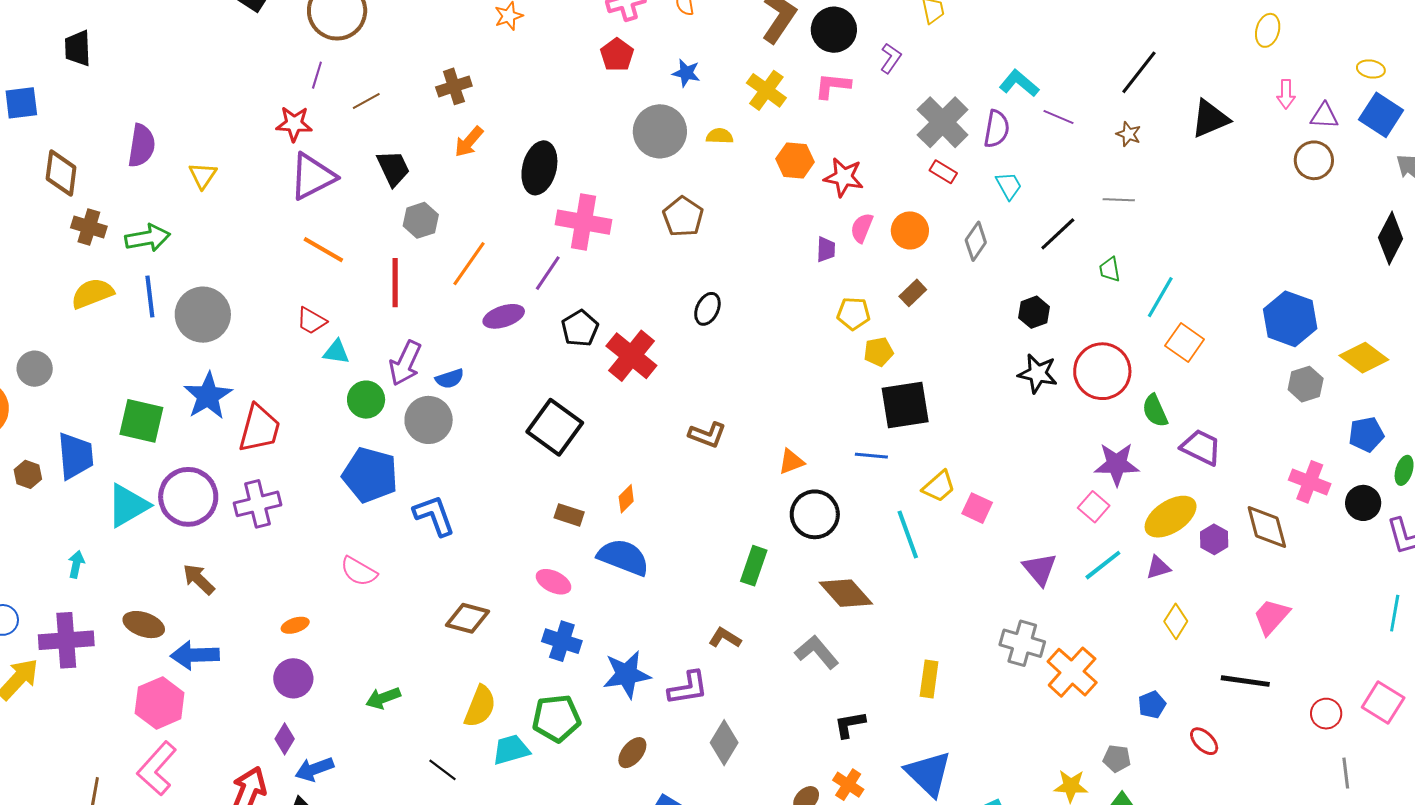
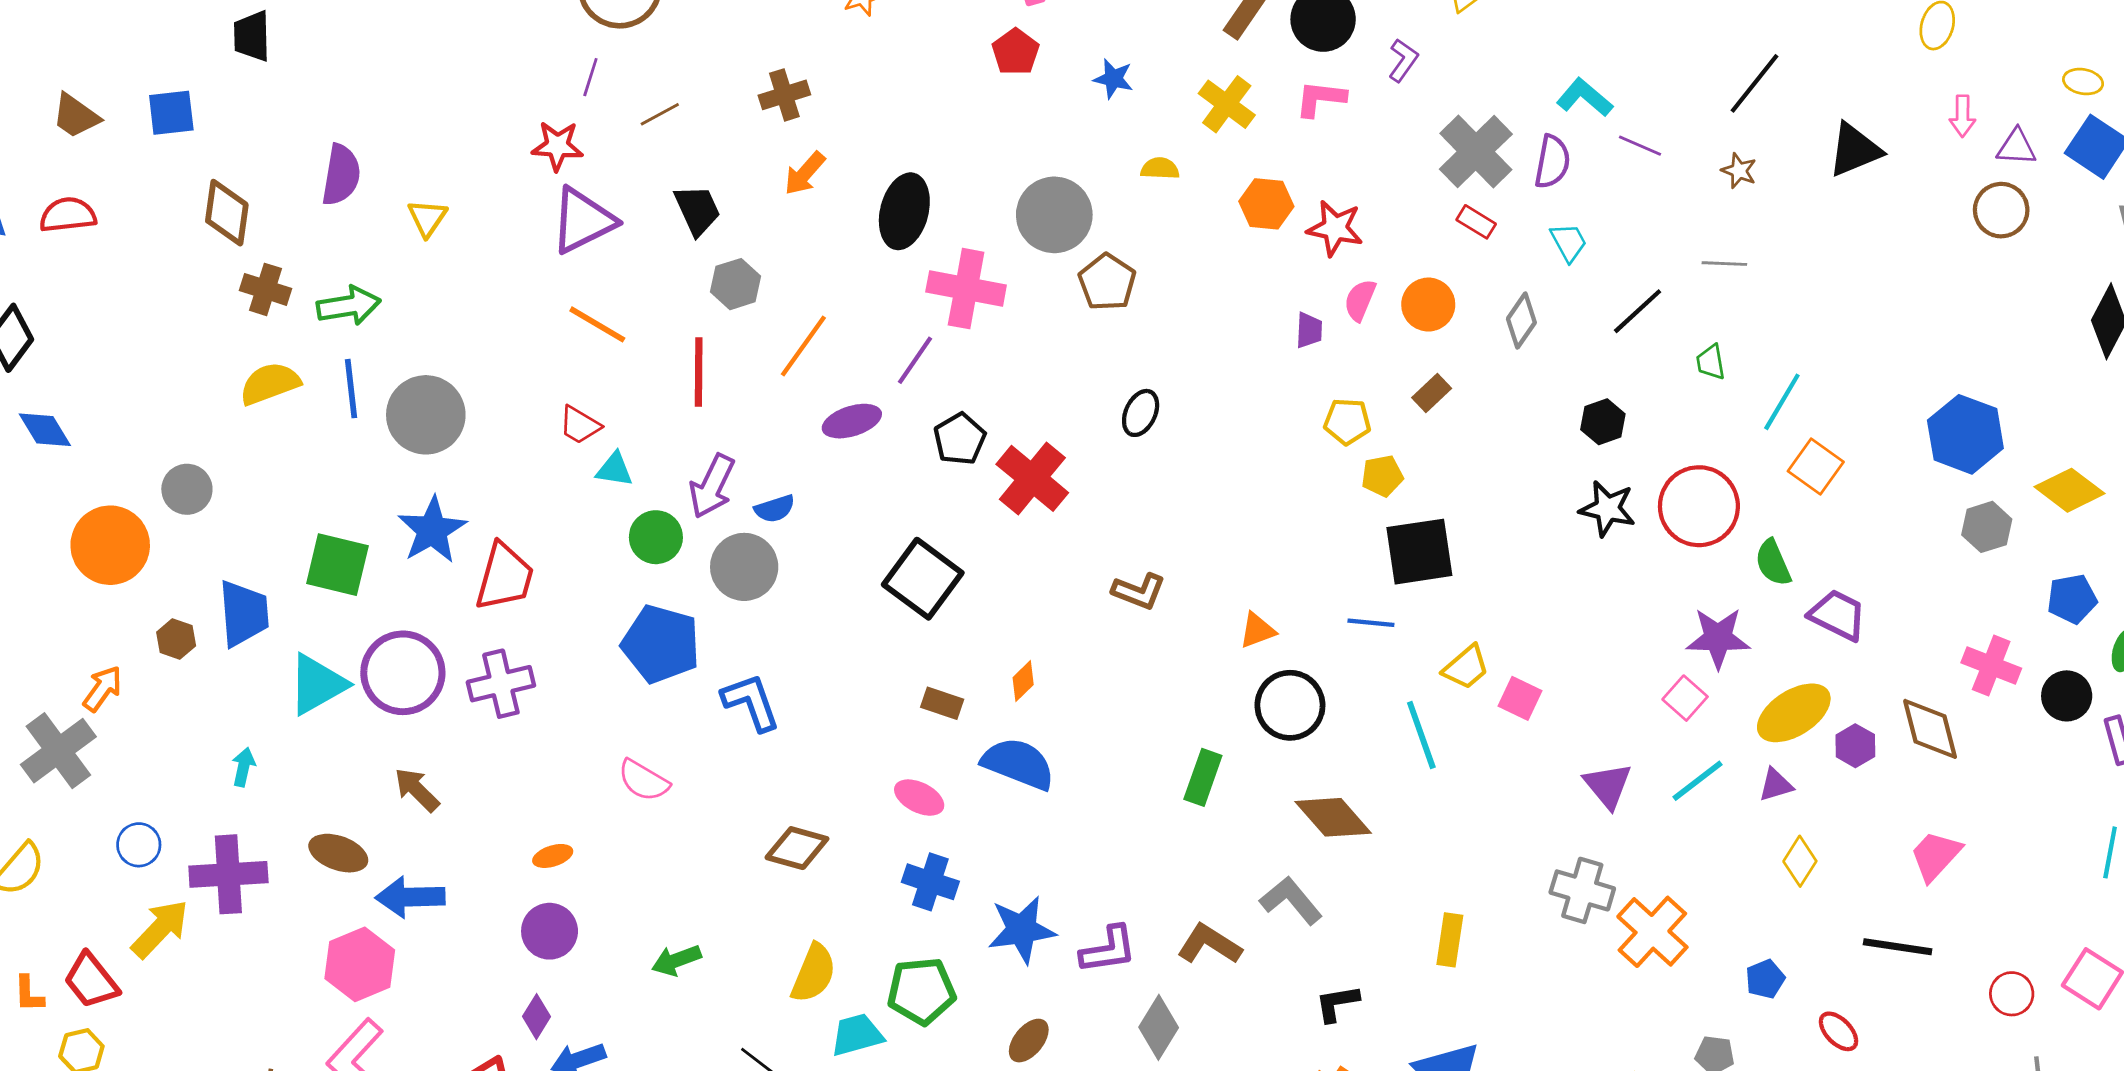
gray circle: (660, 131) -> (1054, 215), moved
brown L-shape: (725, 638) -> (1209, 944), moved, size x1.4

